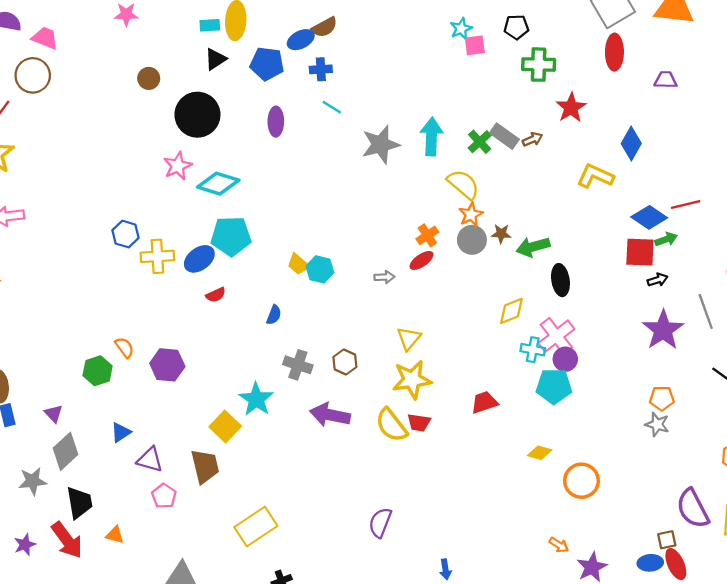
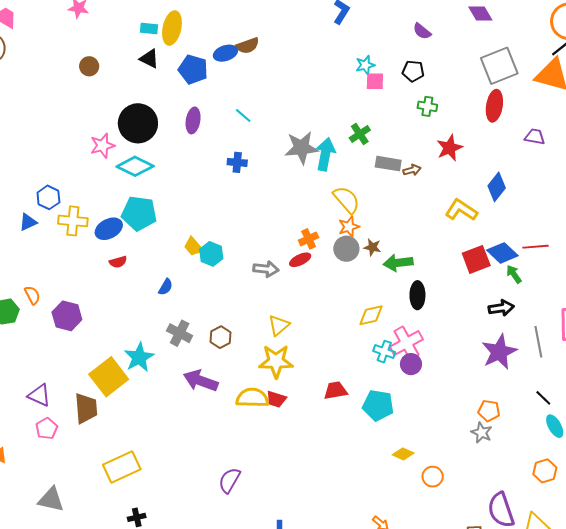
black triangle: (215, 59) -> (149, 59), turned 50
green cross: (539, 65) -> (427, 106), size x0.7
blue cross: (321, 69) -> (237, 162), moved
black circle: (197, 115) -> (138, 123), moved
gray rectangle: (504, 136) -> (388, 164), turned -35
green cross: (480, 142) -> (360, 134), moved
gray star: (381, 145) -> (301, 148), moved
green arrow: (666, 239) -> (514, 274), turned -114
red square: (640, 252) -> (476, 259), moved, turned -32
gray arrow: (384, 277) -> (266, 269), size x1.4
black arrow: (658, 280) -> (501, 308), size x1.4
cyan pentagon: (554, 386) -> (378, 405), moved
yellow semicircle: (391, 425) -> (252, 398), turned 120
yellow square: (225, 427) -> (109, 377), size x1.4
blue triangle: (121, 432) -> (28, 222), moved
yellow diamond: (540, 453) -> (403, 454), moved
orange circle: (581, 481) -> (433, 477), moved, size x0.7

